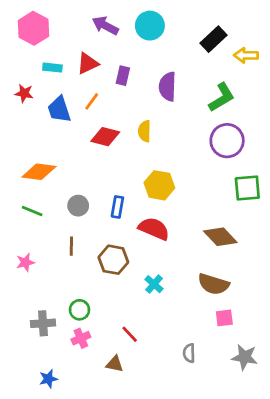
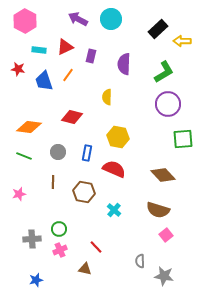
red diamond: (105, 137) -> (72, 117), moved
pink square: (224, 318) -> (166, 235), turned -32
gray star: (245, 357) -> (164, 276), moved

